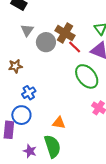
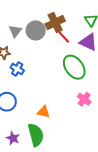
gray triangle: (27, 30) -> (15, 31), moved
brown cross: (65, 33) -> (55, 22), turned 30
blue cross: (29, 93) -> (17, 69), moved, turned -32

